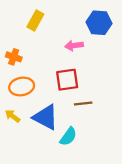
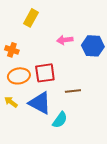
blue hexagon: (99, 23) -> (93, 46), moved
red square: (67, 80) -> (45, 73), moved

